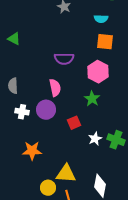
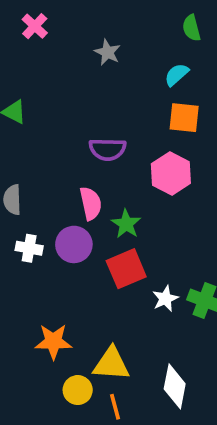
cyan semicircle: (101, 19) -> (177, 75), turned 136
green star: (92, 99) -> (126, 224), moved
red square: (74, 123) -> (126, 269), size x1.5
orange star: (32, 151) -> (53, 342), moved

